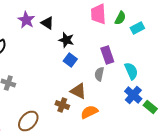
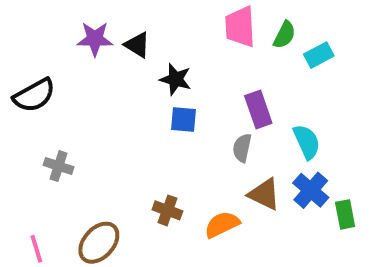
purple star: (26, 20) -> (95, 39), turned -30
blue square: (70, 60) -> (184, 120), turned -32
brown triangle: (78, 91) -> (264, 194), moved
green rectangle: (150, 107) -> (345, 214), turned 40

